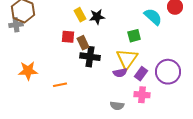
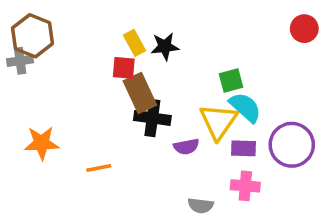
cyan semicircle: (153, 17) -> (245, 107), moved
red square: (68, 37) -> (124, 68), moved
brown rectangle: (83, 43) -> (140, 93), size x1.5
purple semicircle: (120, 73) -> (186, 147), moved
purple rectangle: (141, 74) -> (244, 148), turned 56

